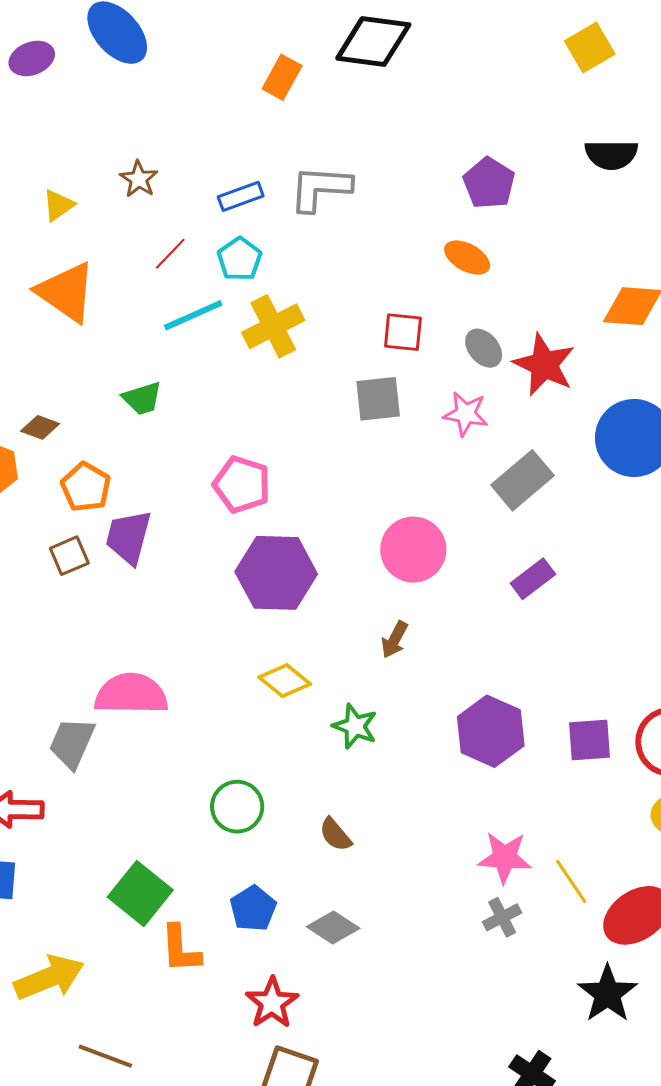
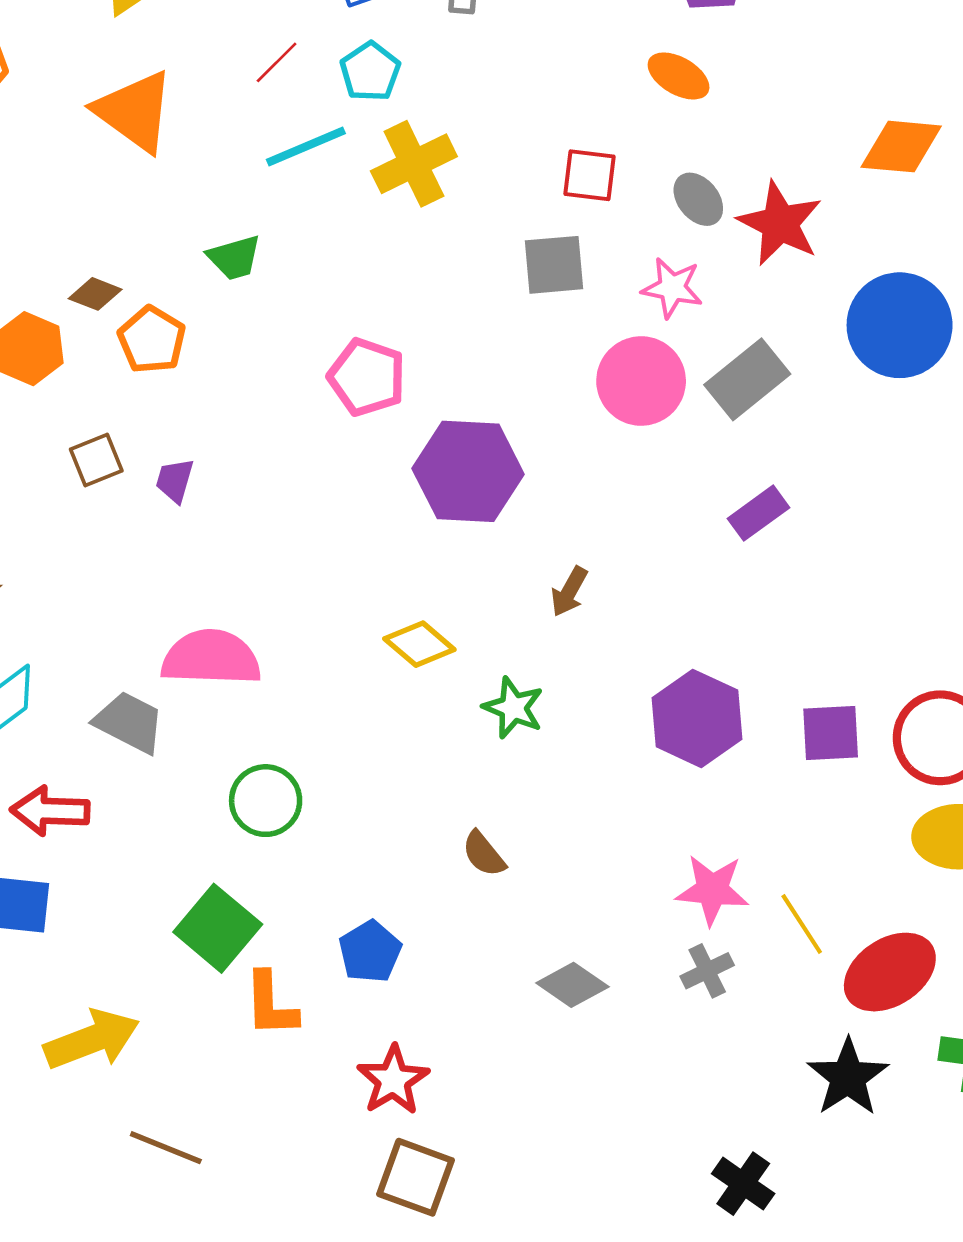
orange pentagon: (86, 487) -> (152, 340), moved
purple trapezoid: (129, 537) -> (175, 480), moved, size x0.6
pink circle: (413, 550) -> (641, 381), moved
brown square: (69, 556) -> (96, 460), moved
purple hexagon: (276, 573) -> (468, 471), moved
gray trapezoid: (72, 743) -> (129, 722), turned 92
green circle: (237, 807) -> (266, 801), moved
gray diamond: (333, 928) -> (572, 985), moved

